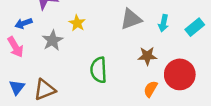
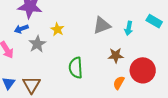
blue arrow: (24, 23) -> (21, 29), moved
cyan rectangle: (195, 27) -> (154, 21), moved, turned 70
brown triangle: (45, 90) -> (31, 85), turned -36

